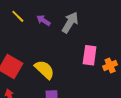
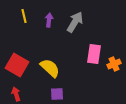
yellow line: (18, 16) -> (24, 16), turned 32
purple arrow: (43, 20) -> (49, 20), turned 64

